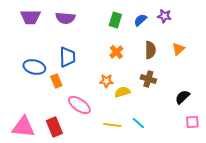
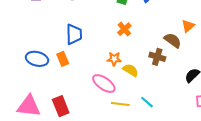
brown semicircle: (150, 50) -> (173, 40), moved, turned -54
blue ellipse: (34, 67) -> (37, 59), moved
yellow semicircle: (122, 92) -> (131, 70), turned 49
pink ellipse: (79, 105) -> (104, 84), moved

